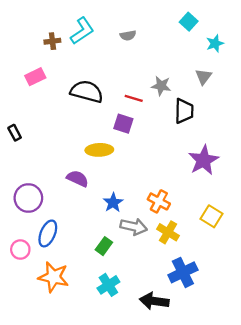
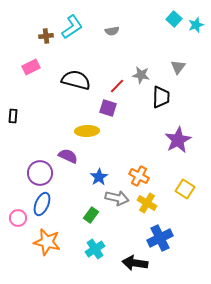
cyan square: (189, 22) -> (174, 19), moved
cyan star: (215, 43) -> (196, 25), moved
red line: (134, 98) -> (117, 86), turned -63
black rectangle: (15, 133) -> (13, 116), turned 32
purple circle: (28, 198) -> (40, 173), moved

